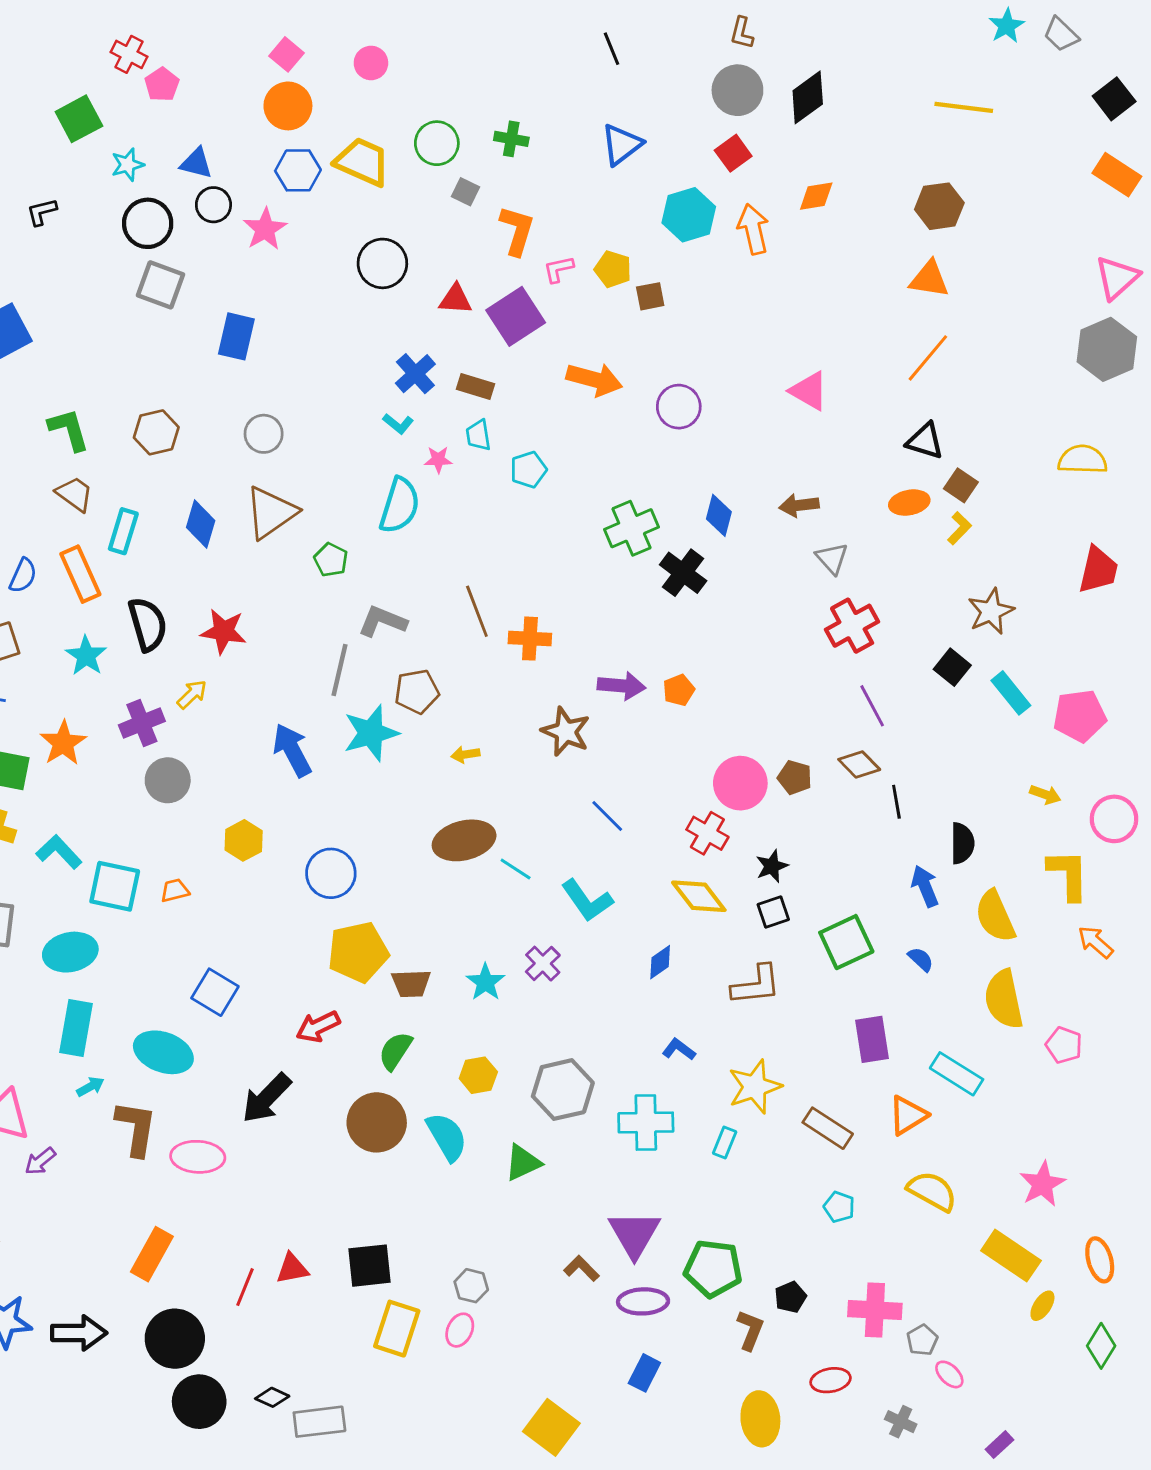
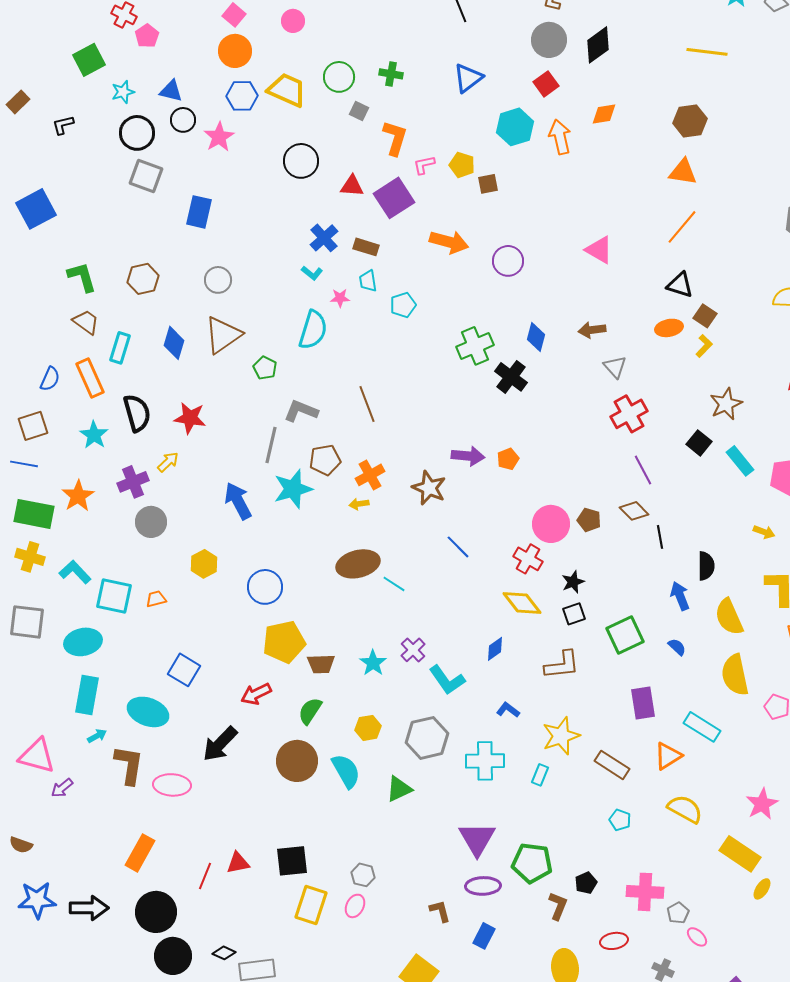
orange cross: (530, 639) -> (370, 475), moved, turned -32
cyan L-shape: (587, 901) -> (447, 680), moved
brown L-shape: (581, 1268) -> (440, 911), moved, turned 30

